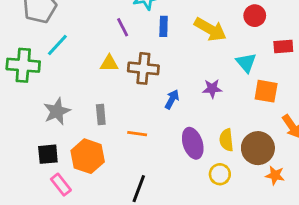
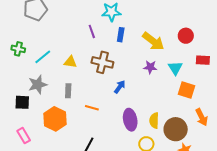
cyan line: (57, 45) -> (43, 57), moved
yellow triangle: (109, 63) -> (70, 62), moved
green cross: (23, 65) -> (18, 49), size x0.6
purple star: (212, 89) -> (150, 67), moved
black square: (48, 154) -> (22, 102), moved
pink rectangle: (61, 185) -> (24, 136), moved

